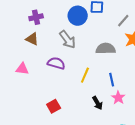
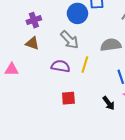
pink triangle: (22, 69) -> (12, 69), moved
yellow line: (85, 75) -> (85, 64), moved
red square: (54, 106) -> (68, 98), moved, turned 32

